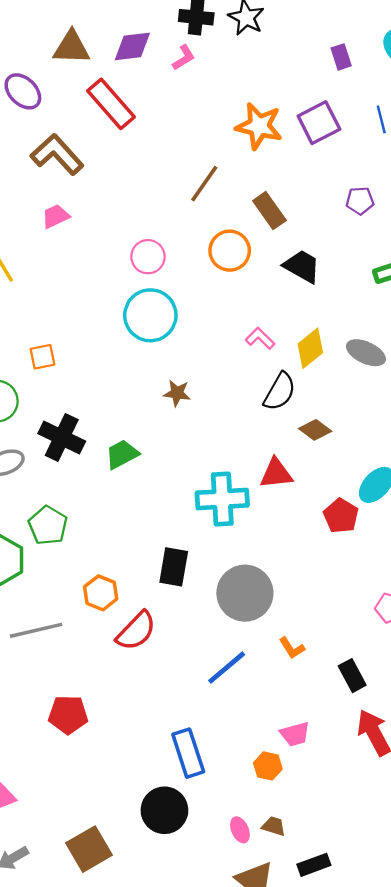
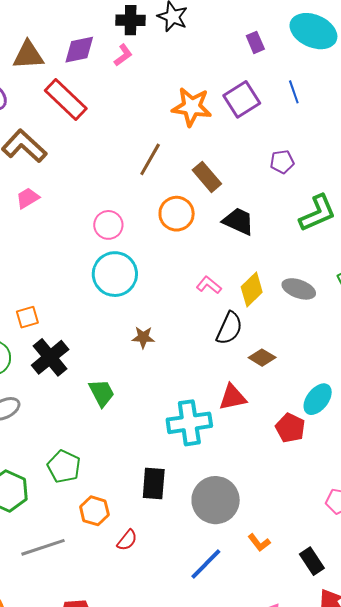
black cross: (62, 437) -> (50, 357), moved, turned 30
green trapezoid: (122, 454) -> (102, 393), turned 96
green pentagon: (48, 525) -> (64, 467), moved
red semicircle: (136, 631) -> (127, 540), size x0.6

